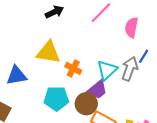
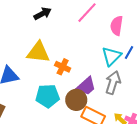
gray arrow: (130, 69) -> (113, 83), moved
cyan triangle: (107, 70) -> (111, 56), moved

